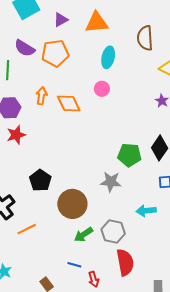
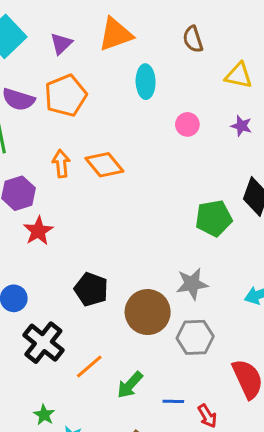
brown semicircle: (145, 38) -> (193, 39), size x0.7
pink circle: (102, 89) -> (187, 124), moved
gray star: (111, 182) -> (192, 284), moved
gray hexagon: (113, 232) -> (195, 337), moved
green arrow: (83, 235) -> (130, 385), moved

